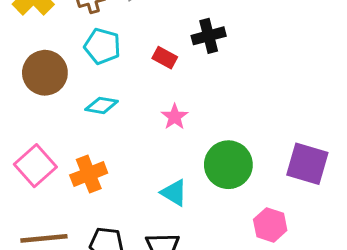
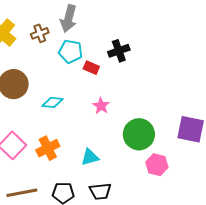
cyan pentagon: (102, 46) -> (71, 51), moved
cyan triangle: (174, 193) -> (90, 157), moved, turned -42
pink hexagon: (270, 225) -> (157, 165), moved

